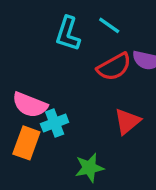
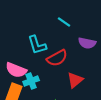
cyan L-shape: (68, 34) -> (37, 45), moved, turned -35
red semicircle: (114, 67) -> (57, 58), moved

